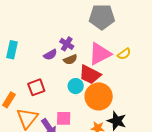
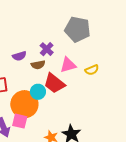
purple cross: (67, 44) -> (47, 49), moved
pink triangle: (100, 54) -> (68, 65), size x0.7
orange circle: (99, 96) -> (24, 104), moved

